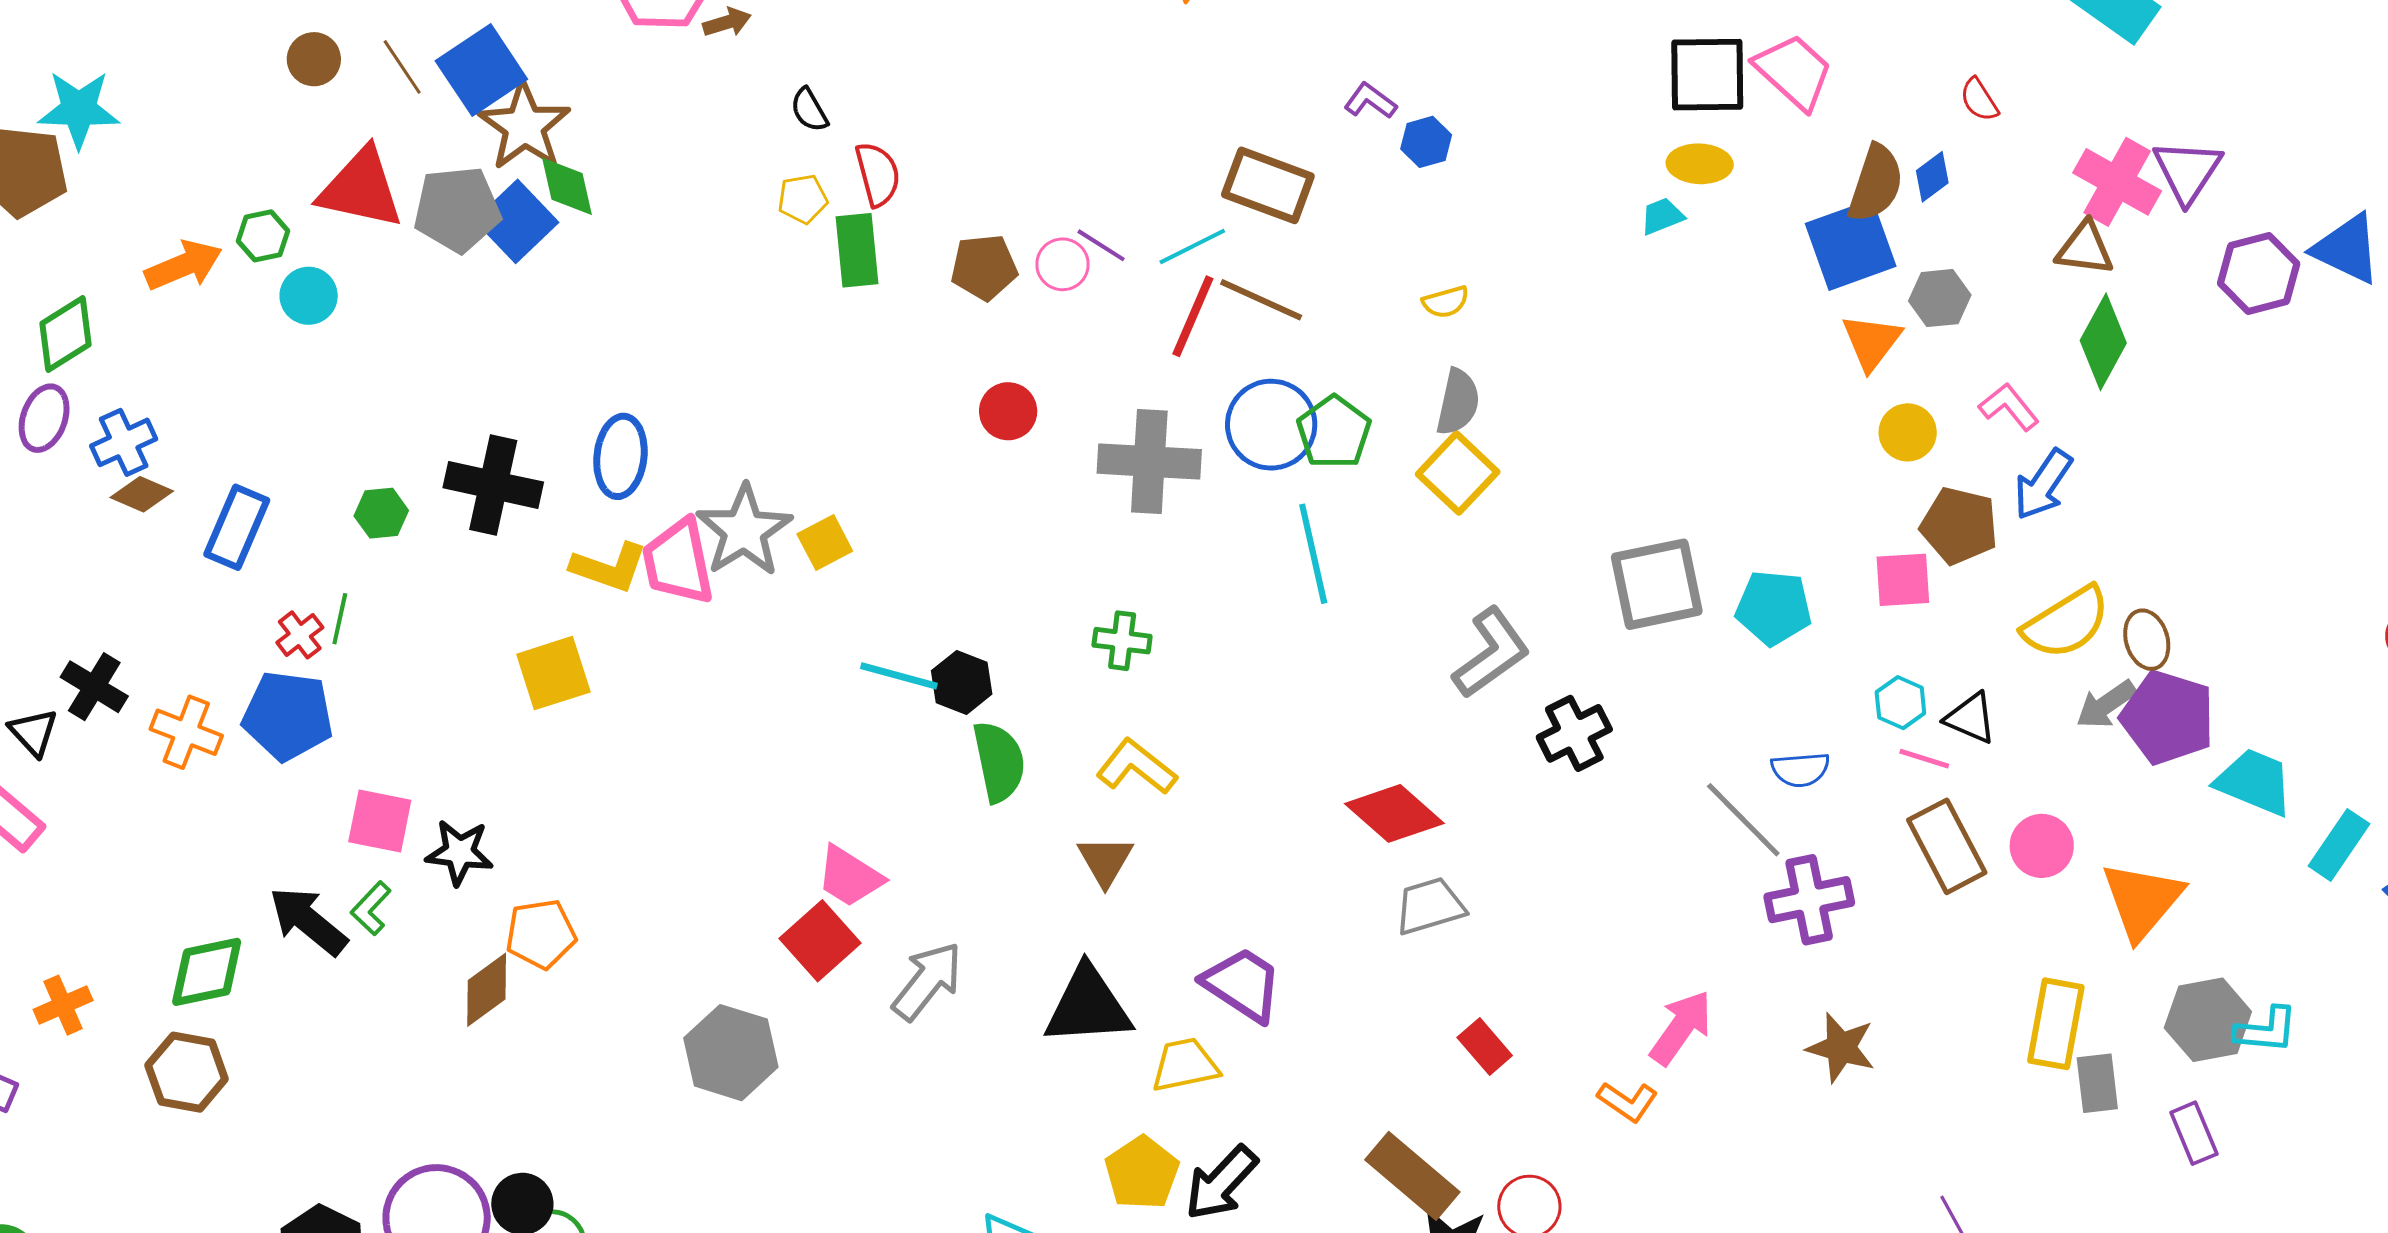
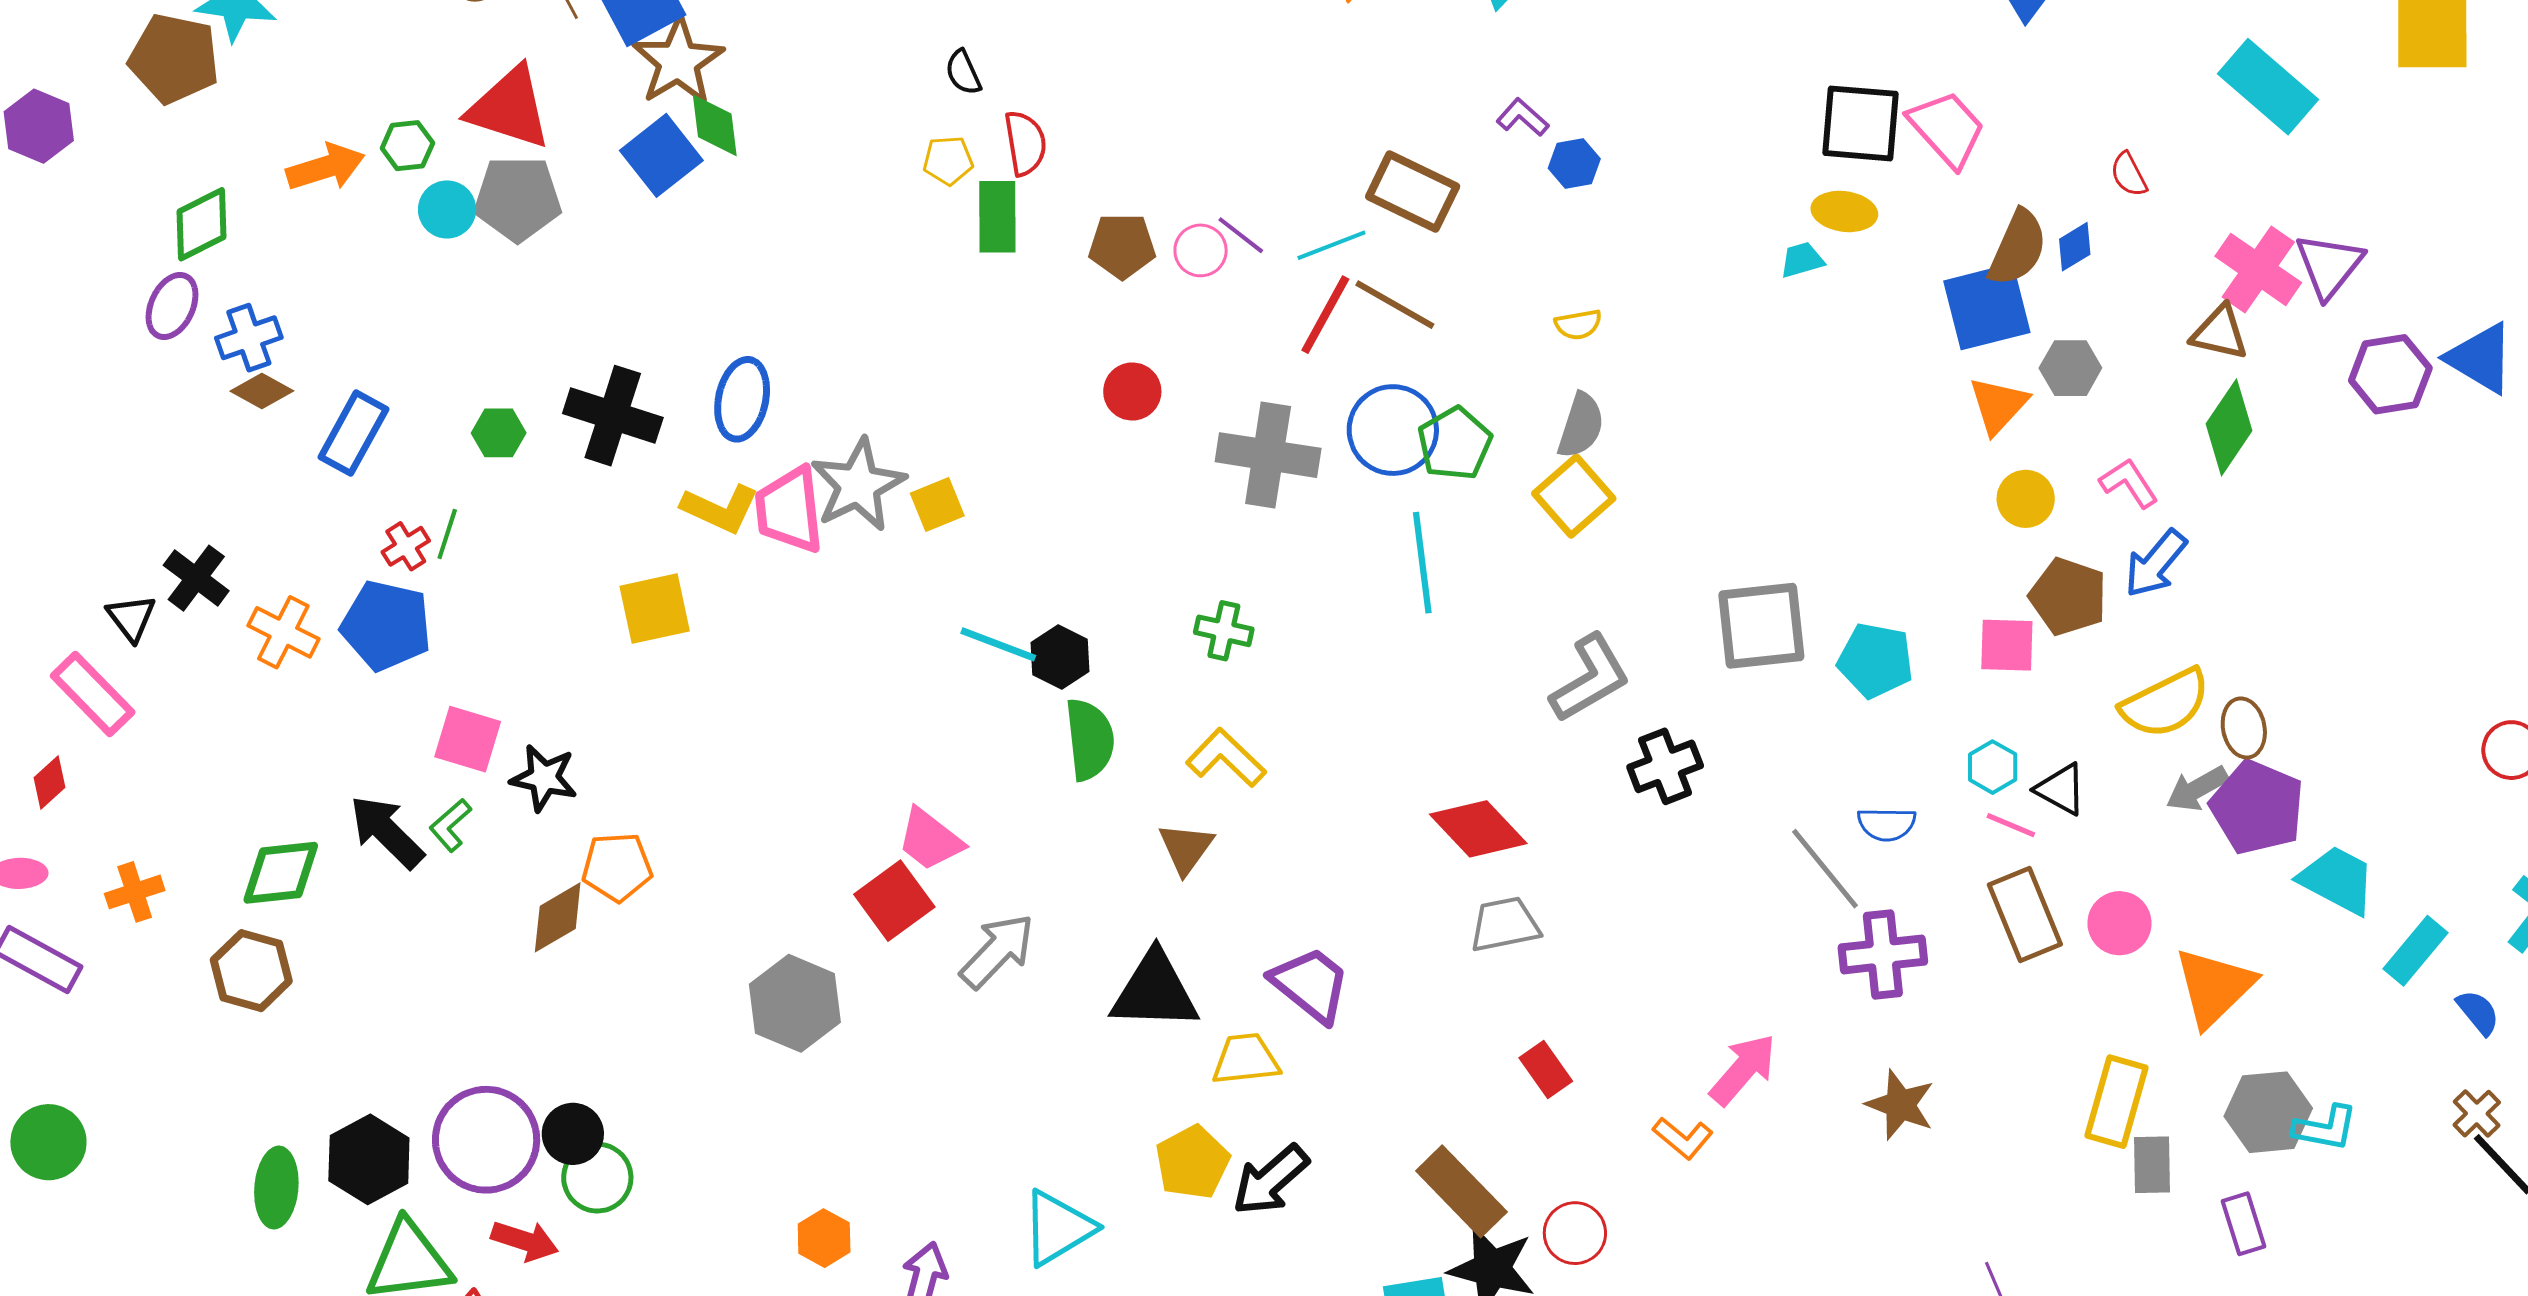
gray pentagon: (457, 209) -> (518, 199), moved

